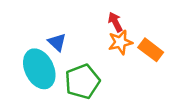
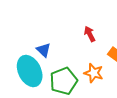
orange star: (120, 42) -> (94, 73), moved, turned 30

